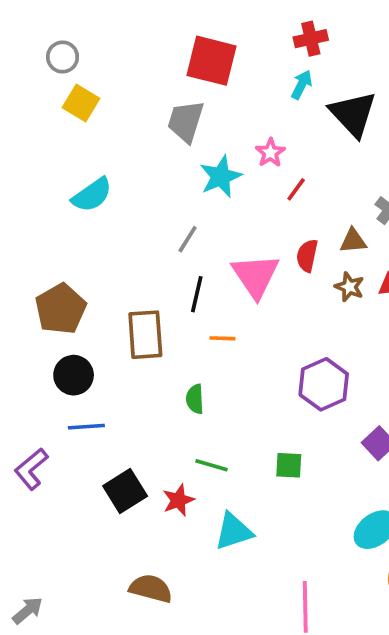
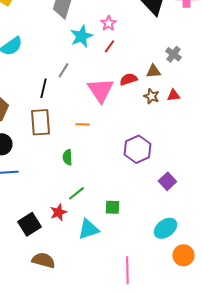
red line: (296, 189) -> (109, 46), moved
red semicircle: (307, 256) -> (128, 79), turned 60
black line: (197, 294) -> (43, 88), moved
green line: (211, 465) -> (76, 193), turned -54
green square: (289, 465) -> (112, 207), moved
black square: (125, 491) -> (29, 224), moved

